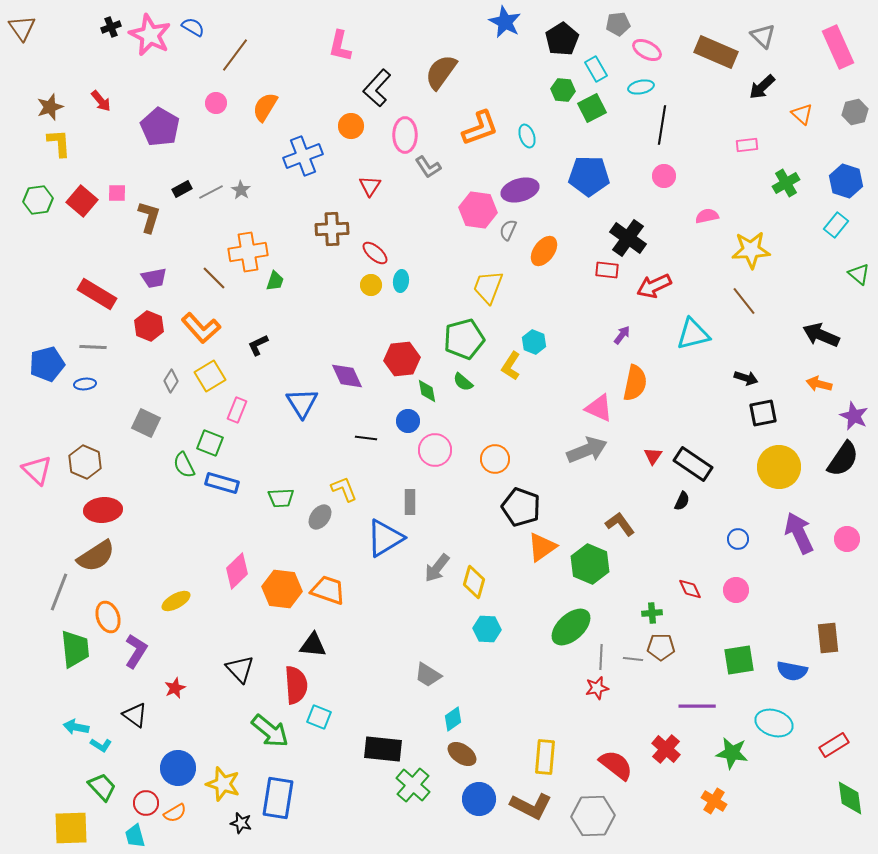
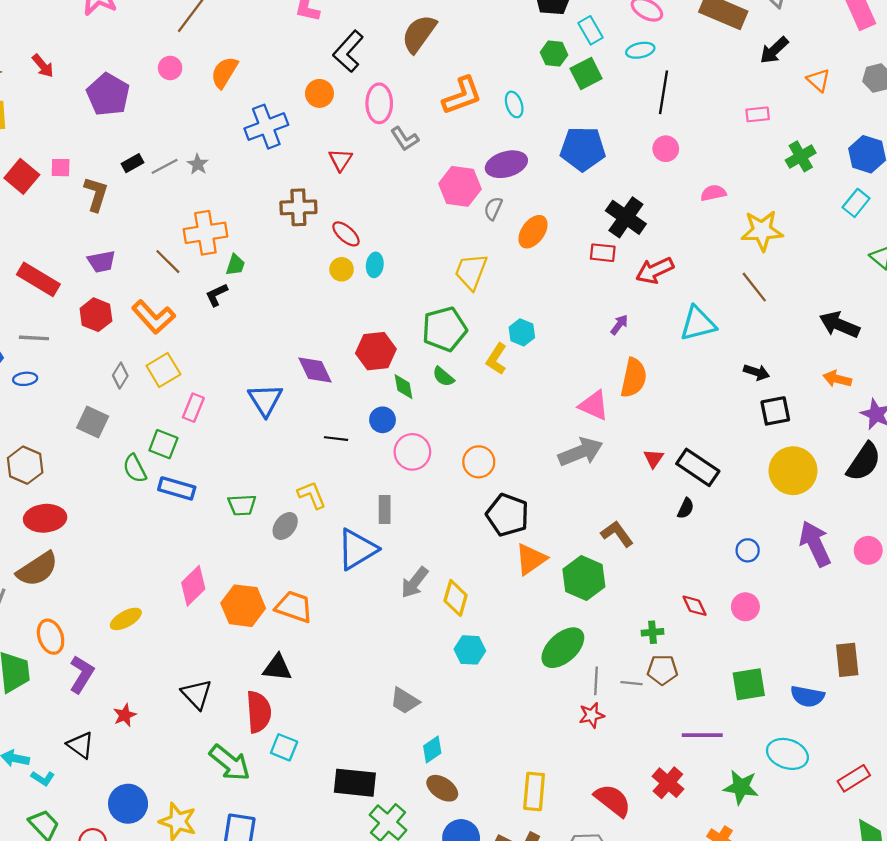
black L-shape: (258, 345) -> (217, 295), moved

